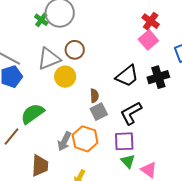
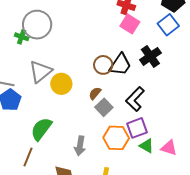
brown circle: (75, 50) -> (103, 65), moved
brown semicircle: (94, 96) -> (95, 93), turned -120
orange hexagon: (85, 139) -> (116, 138), moved

